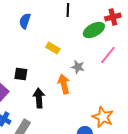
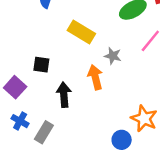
yellow rectangle: (53, 48) -> (81, 32), size x1.5

